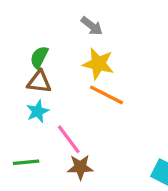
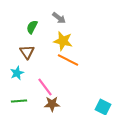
green semicircle: (39, 57) -> (32, 27), moved
brown triangle: (39, 82) -> (27, 52), turned 49
cyan star: (38, 111) -> (17, 73), moved

